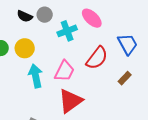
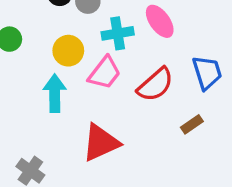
yellow circle: (25, 48) -> (68, 51), moved
pink trapezoid: (64, 71) -> (105, 73), moved

